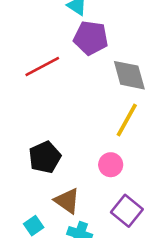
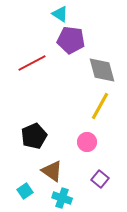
purple square: (127, 211) -> (100, 179), size x0.7

